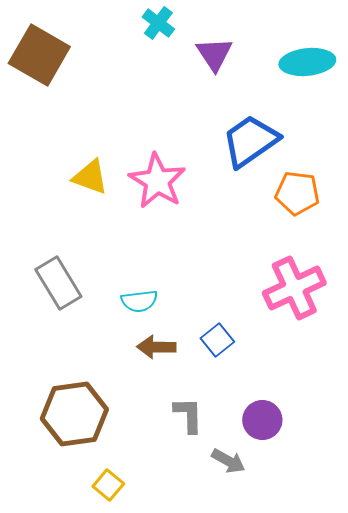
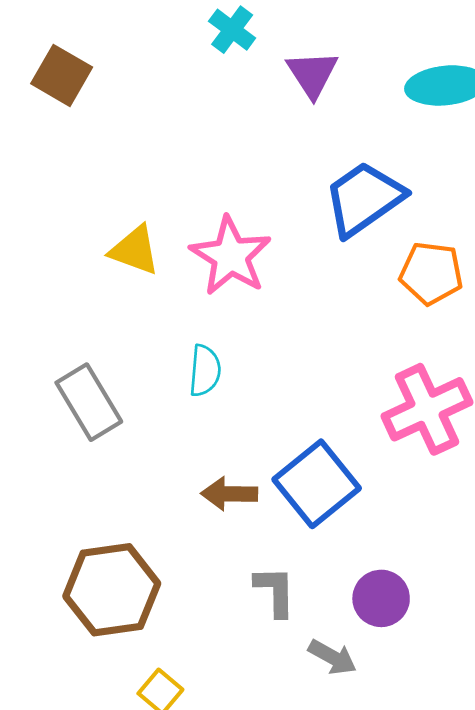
brown square: (39, 55) -> (62, 75), size x0.7
cyan semicircle: (139, 301) -> (205, 371), moved, turned -78
blue square: (217, 340) -> (317, 484), size x1.8

